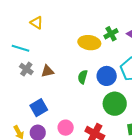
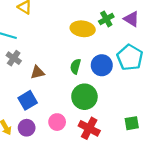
brown triangle: (47, 71) -> (37, 72), moved
green circle: (115, 104) -> (84, 97), moved

